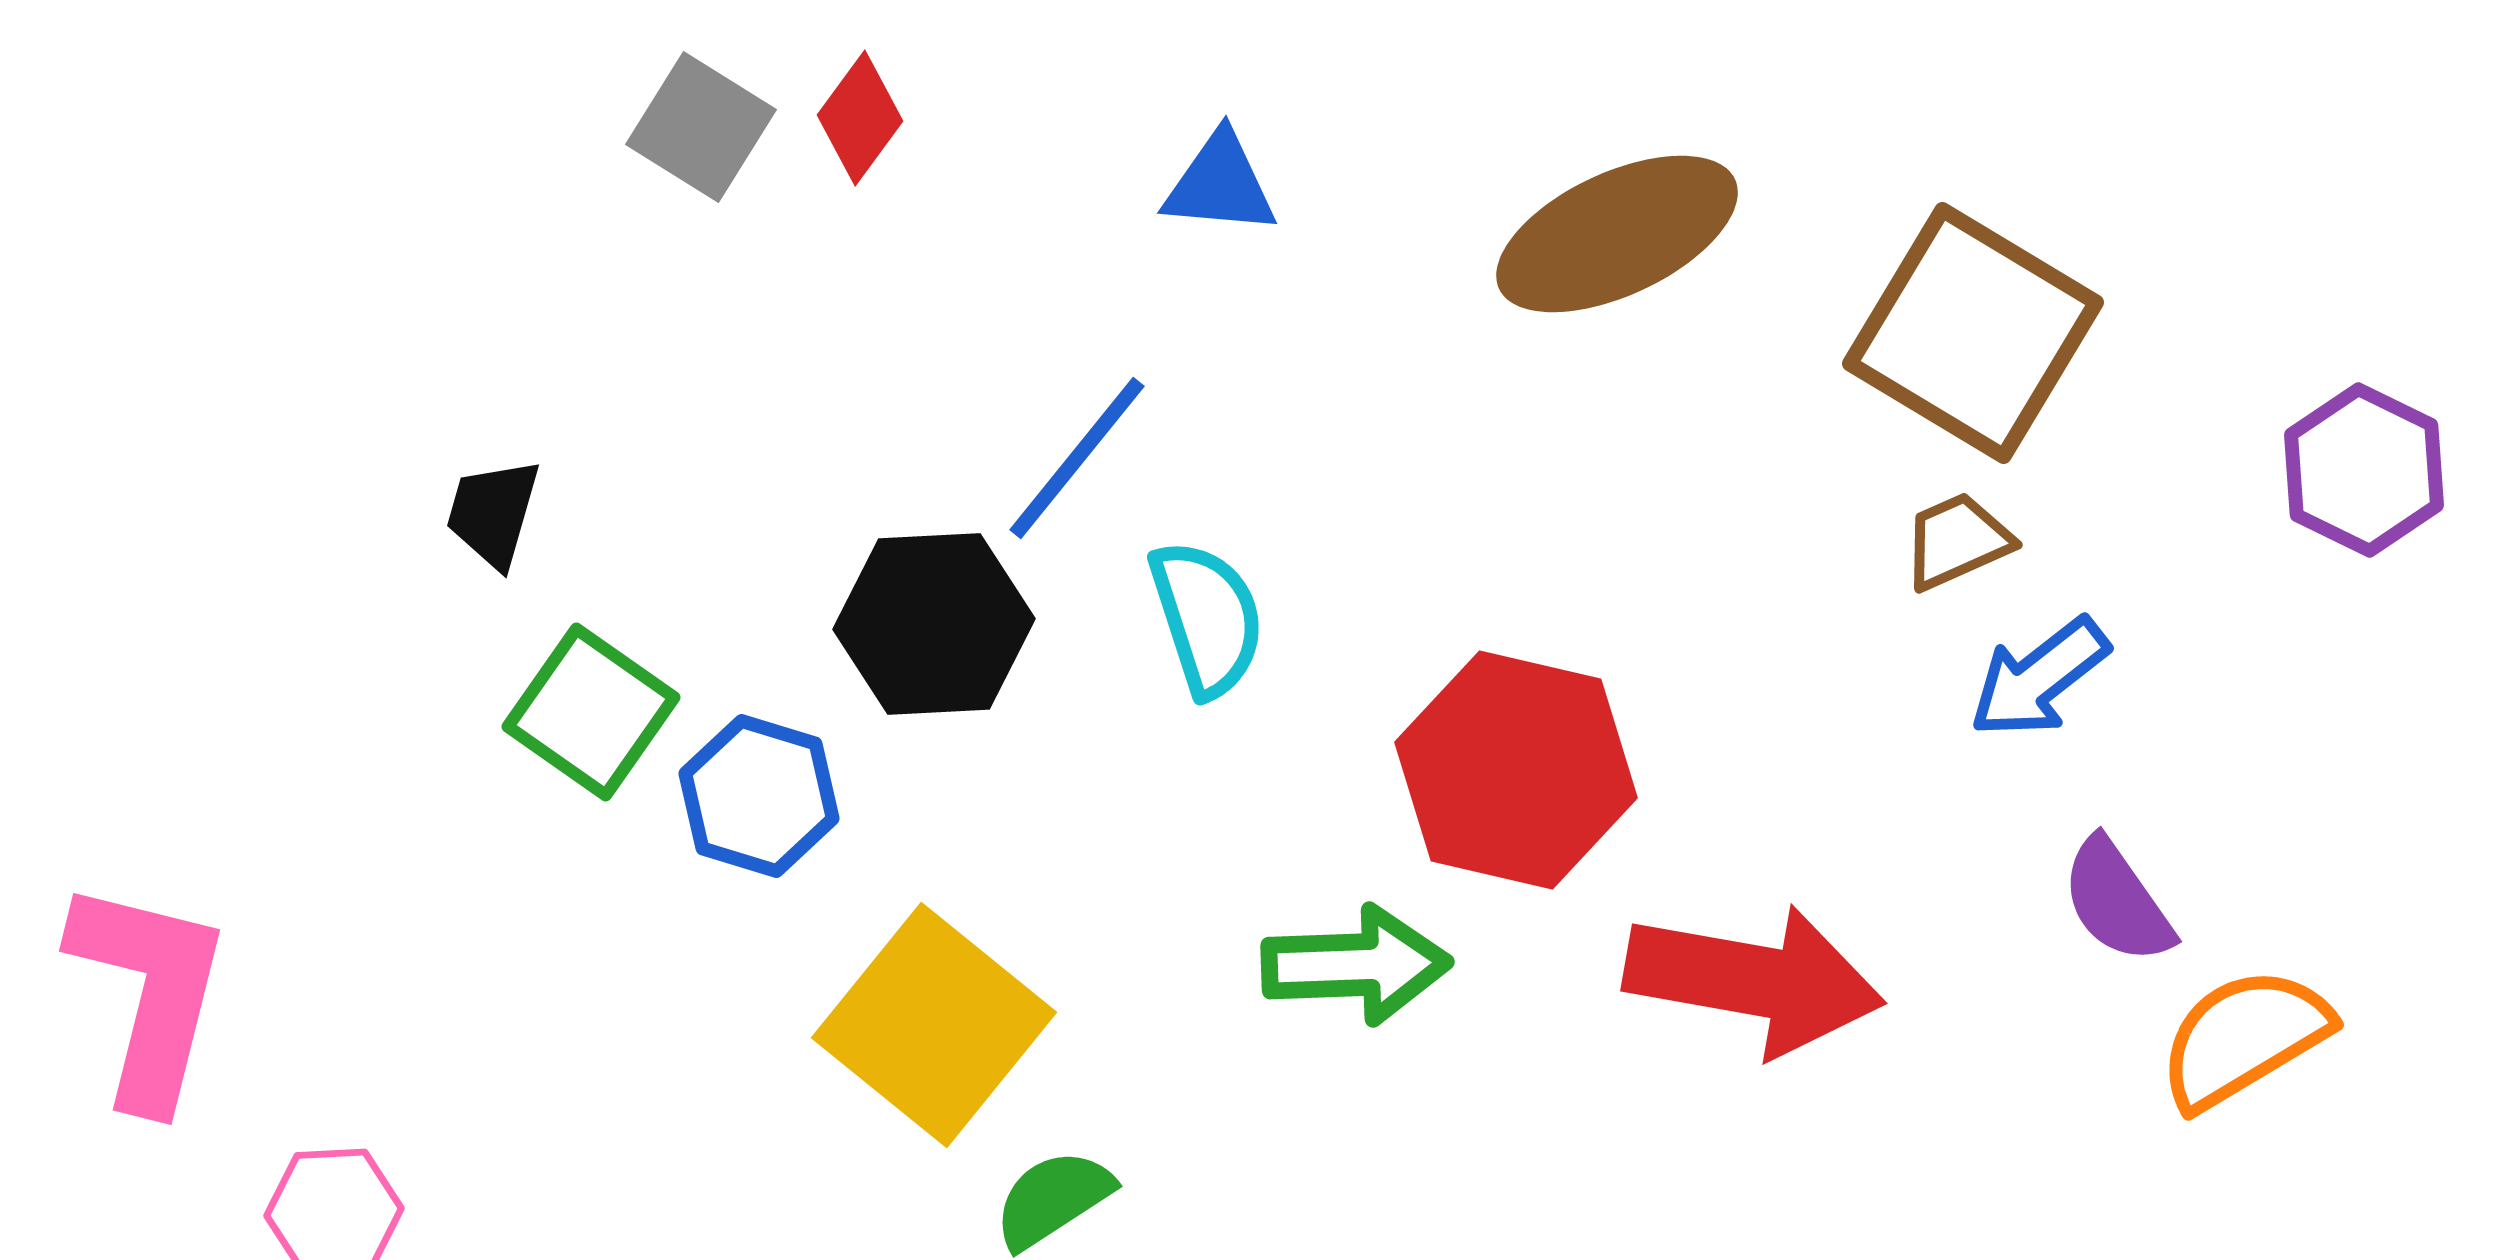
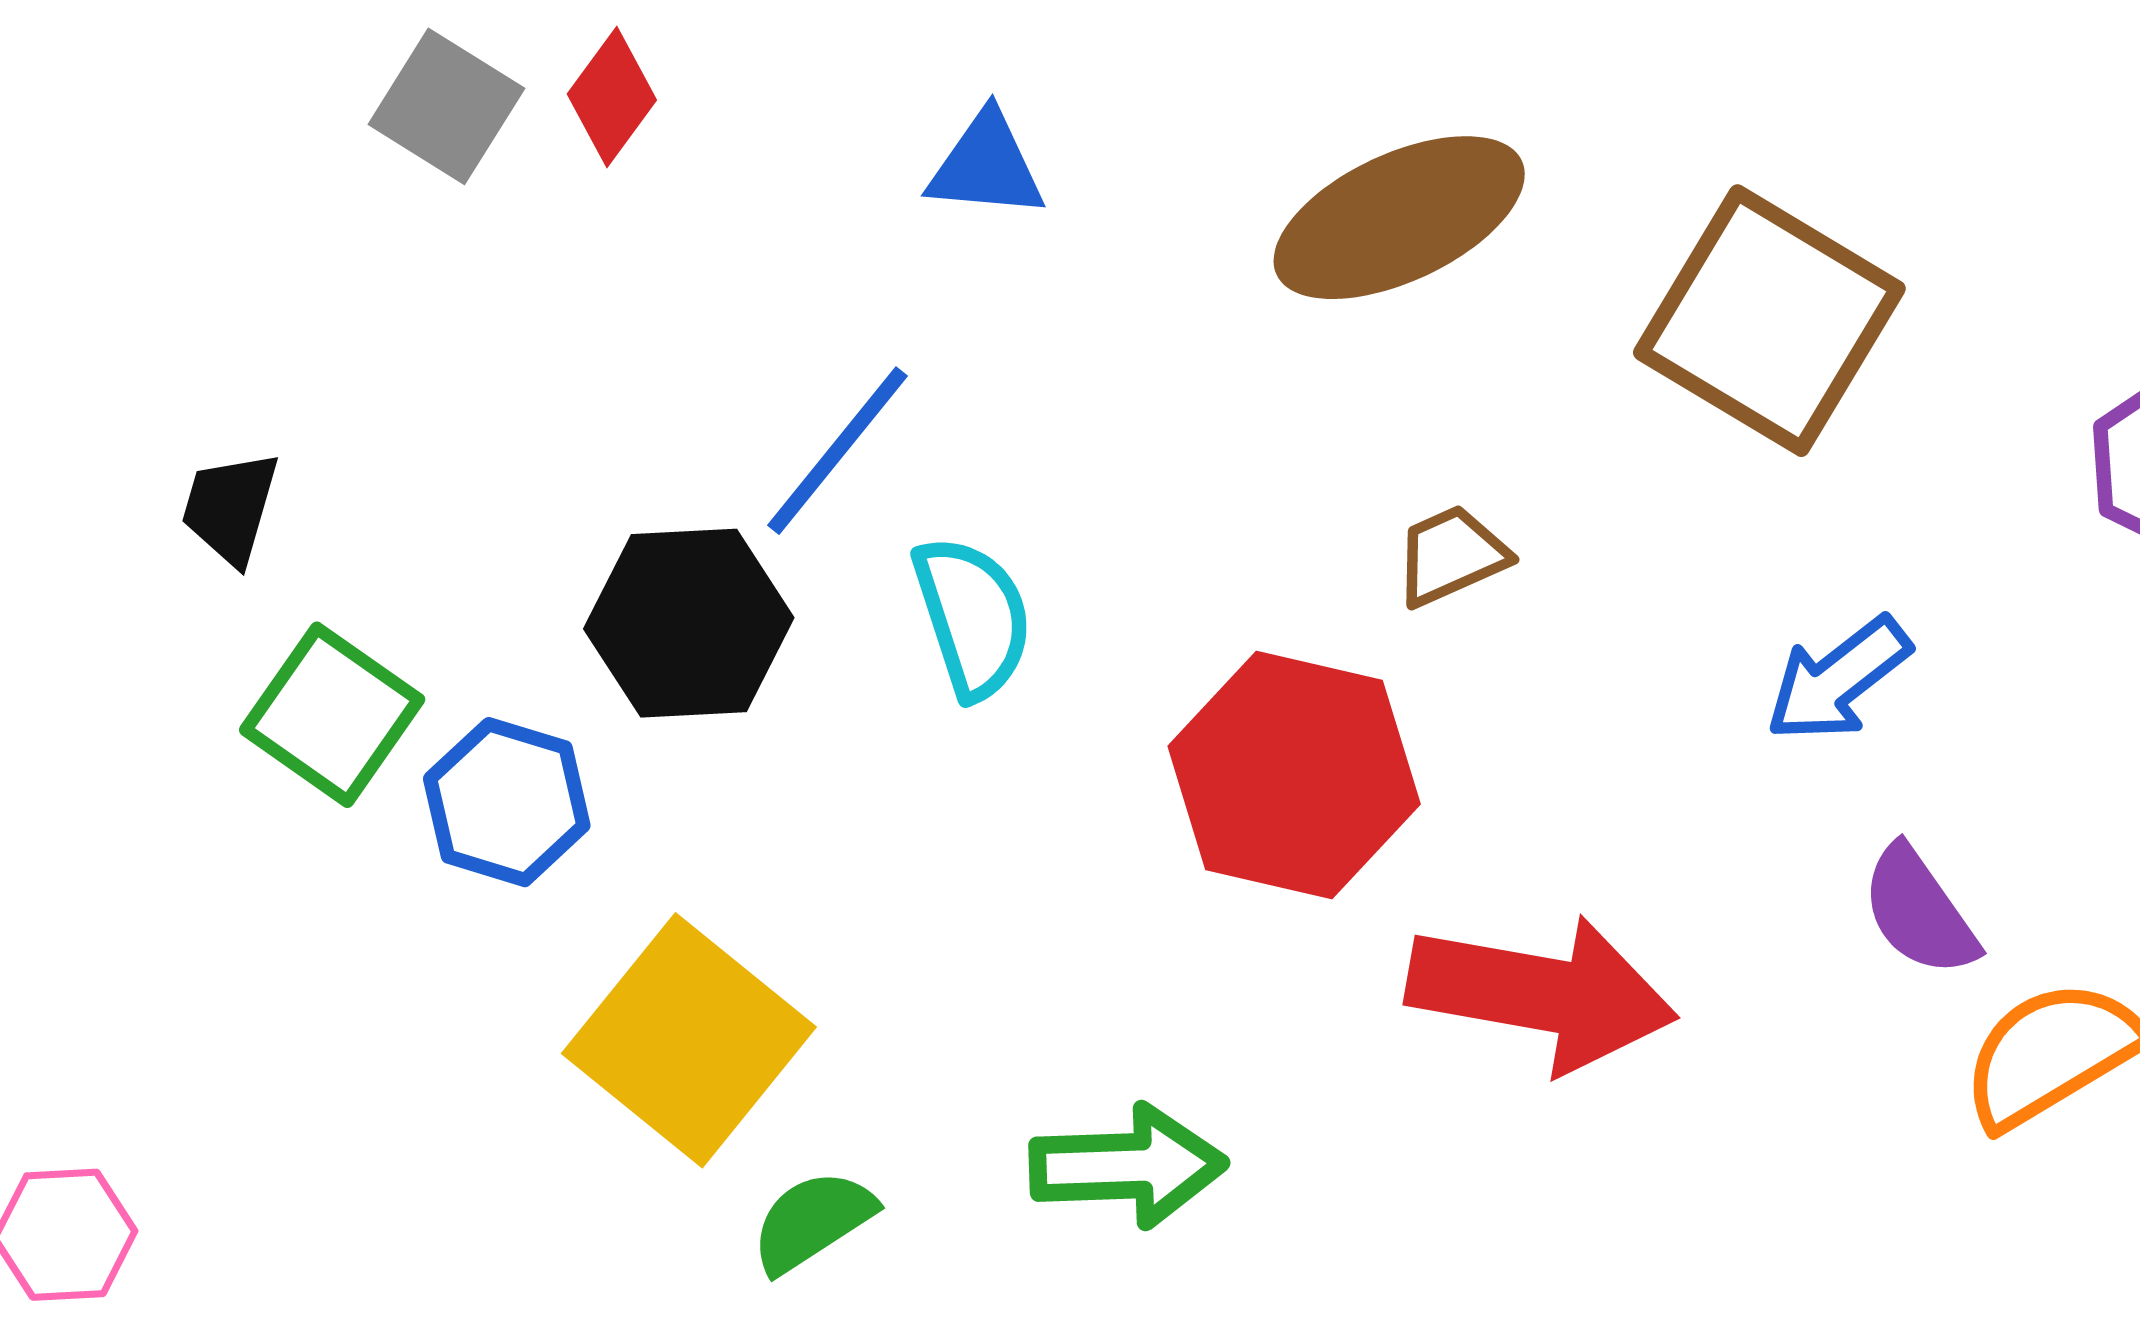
brown trapezoid: (1957, 541) -> (1451, 556), moved
green arrow: (1356, 965) -> (1128, 1166), moved

